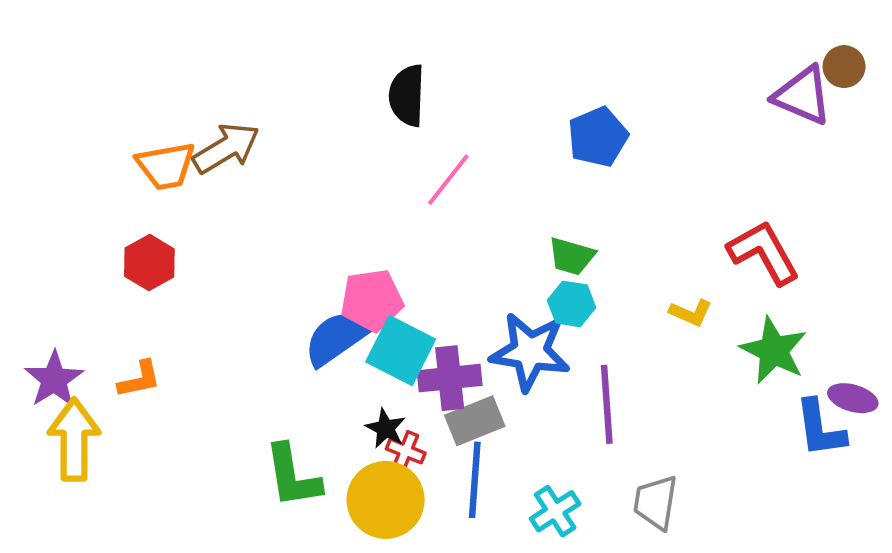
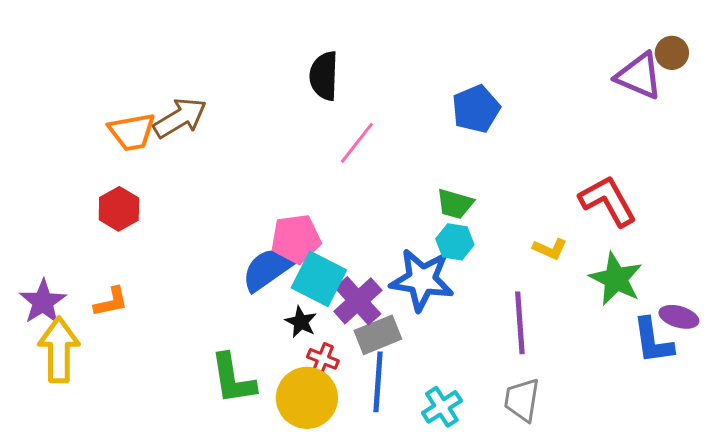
purple cross: (450, 378) -> (358, 301), turned -36
purple line: (607, 404) -> (520, 323), moved
black star: (386, 428) -> (301, 322), moved

